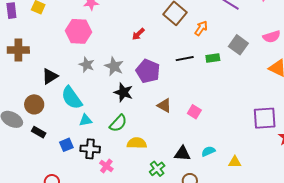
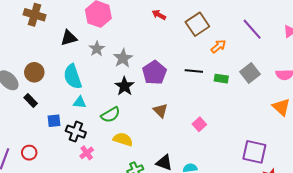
red arrow: (138, 34) -> (159, 15), moved, turned 56
black triangle: (50, 76) -> (69, 38), moved
pink square: (194, 112) -> (199, 124), moved

